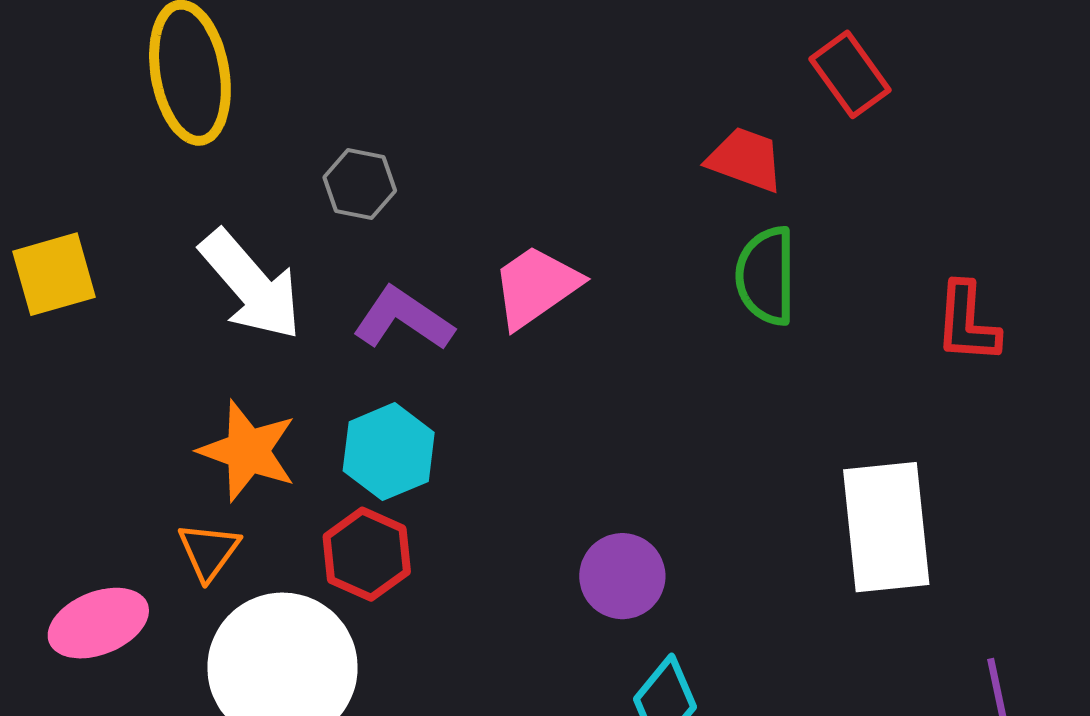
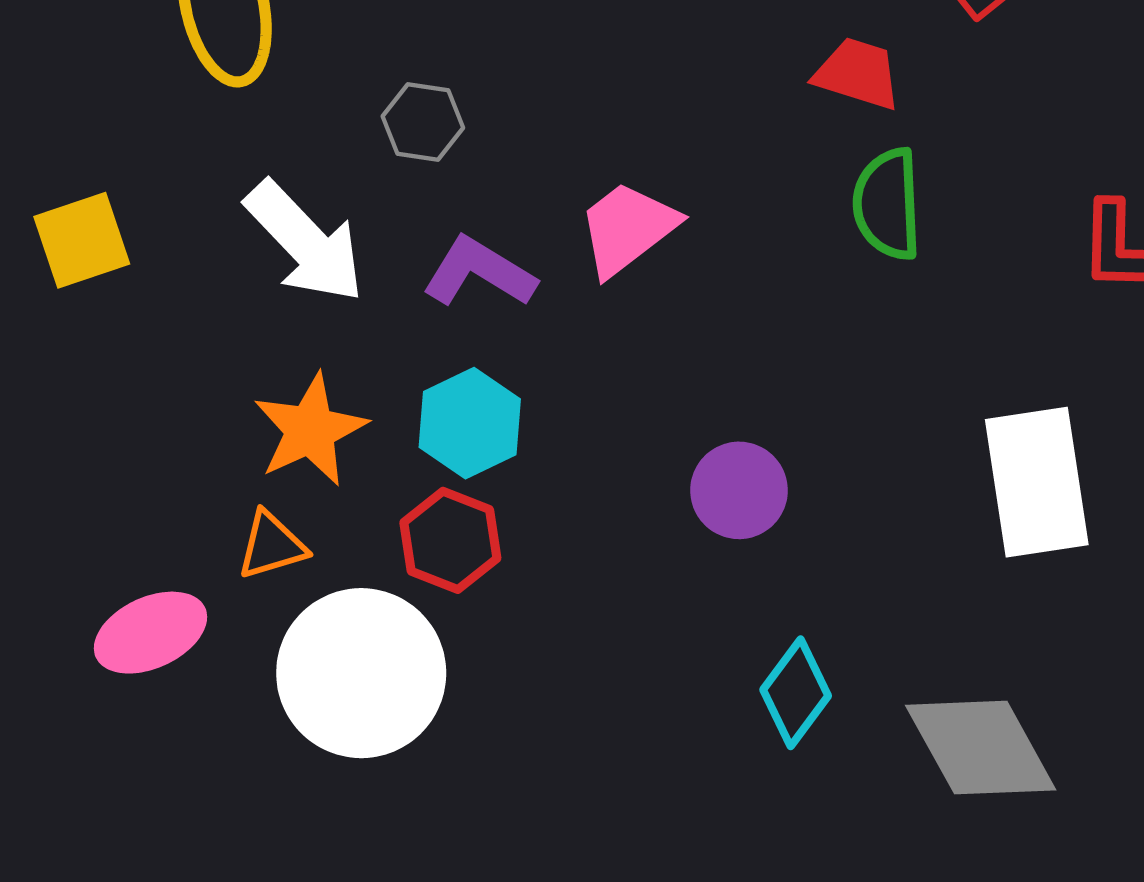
orange star: (248, 451) -> (310, 430), turned 30
orange triangle: (209, 551) -> (272, 545), turned 40
purple circle: (622, 576) -> (739, 490), moved

